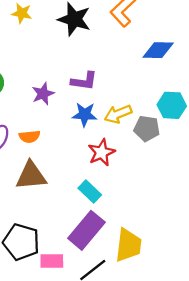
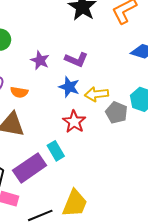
purple star: (43, 94) -> (40, 60), turned 30
red star: (101, 152) -> (74, 122), turned -30
purple rectangle: (86, 230) -> (30, 168), moved

